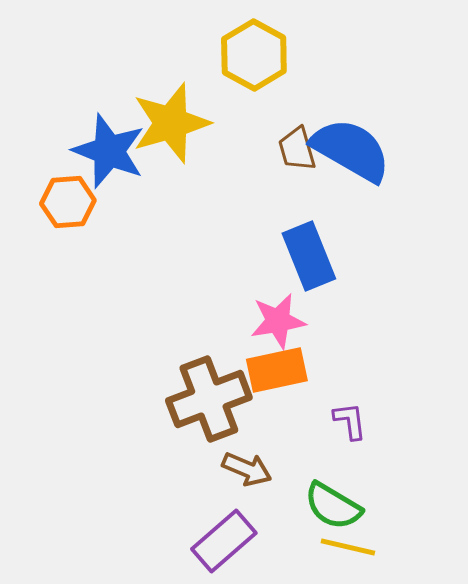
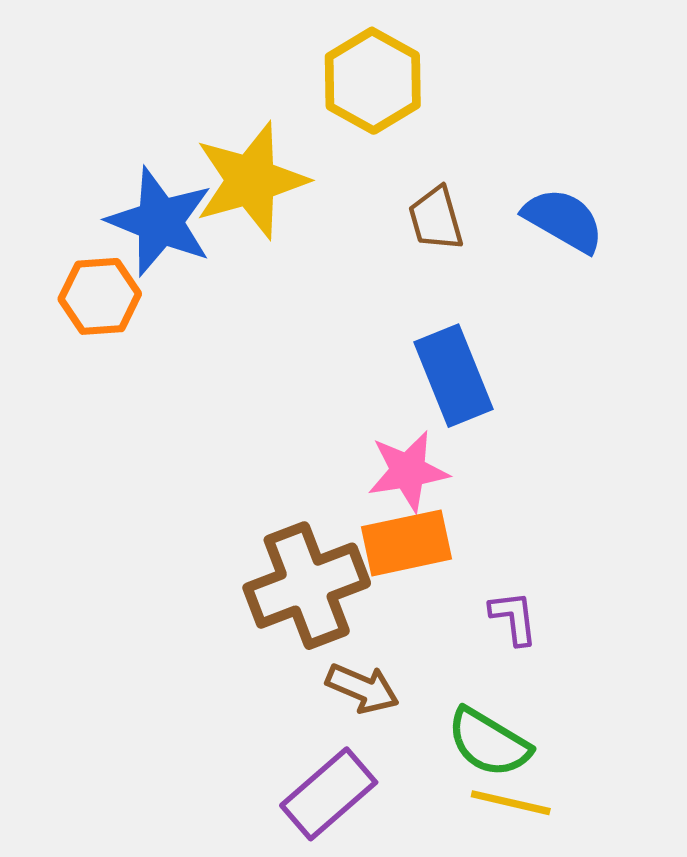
blue semicircle: (351, 150) -> (564, 220), moved, size x0.7

